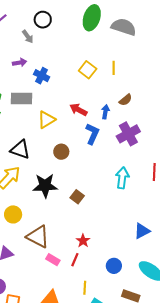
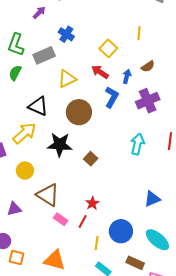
purple arrow: (20, 63) -> (39, 13), moved, turned -40
yellow square: (88, 70) -> (108, 48), moved
gray rectangle: (21, 99) -> (44, 55), turned -30
brown circle: (61, 152) -> (79, 112), size x1.6
blue circle: (114, 266) -> (121, 231), size x1.5
yellow line: (85, 288) -> (97, 243), moved

